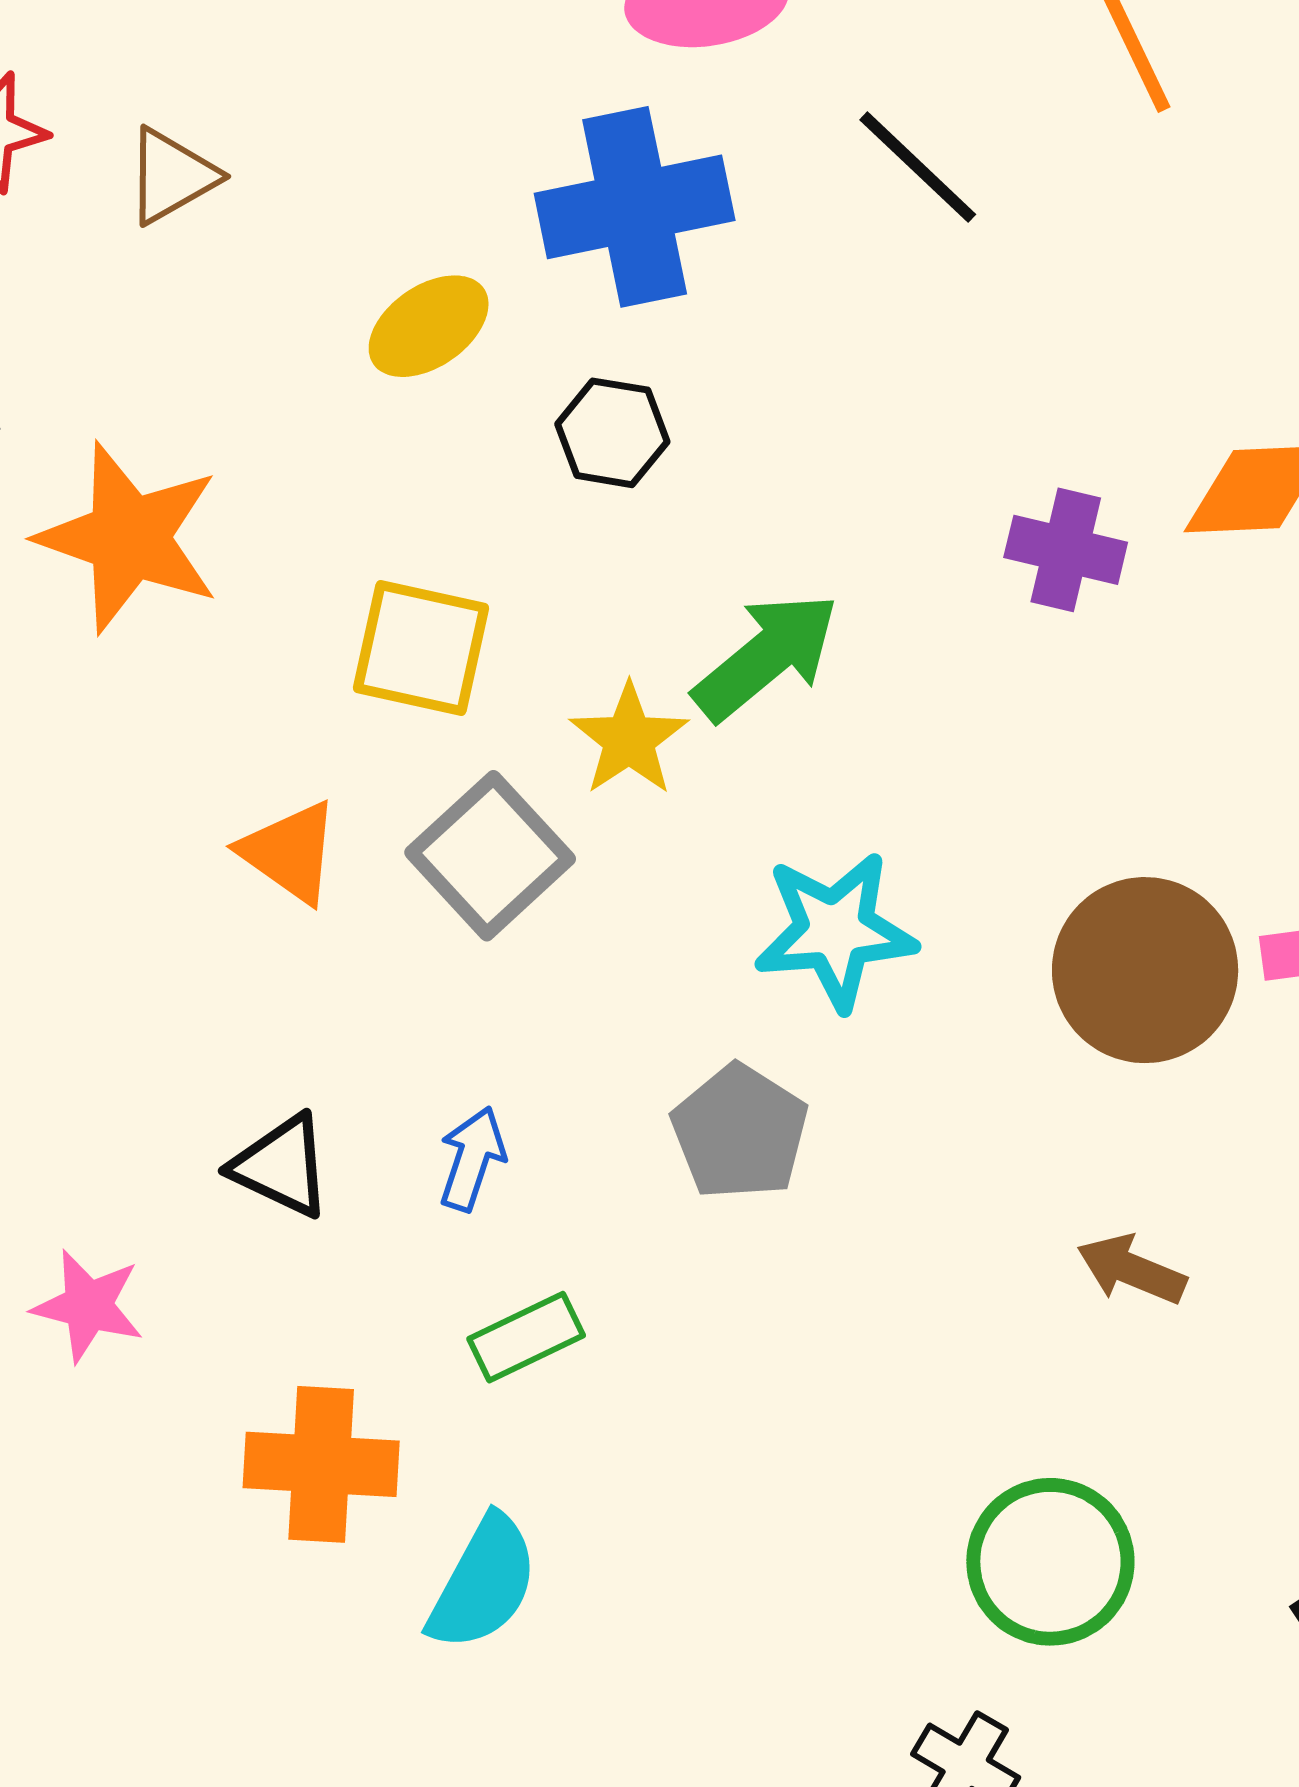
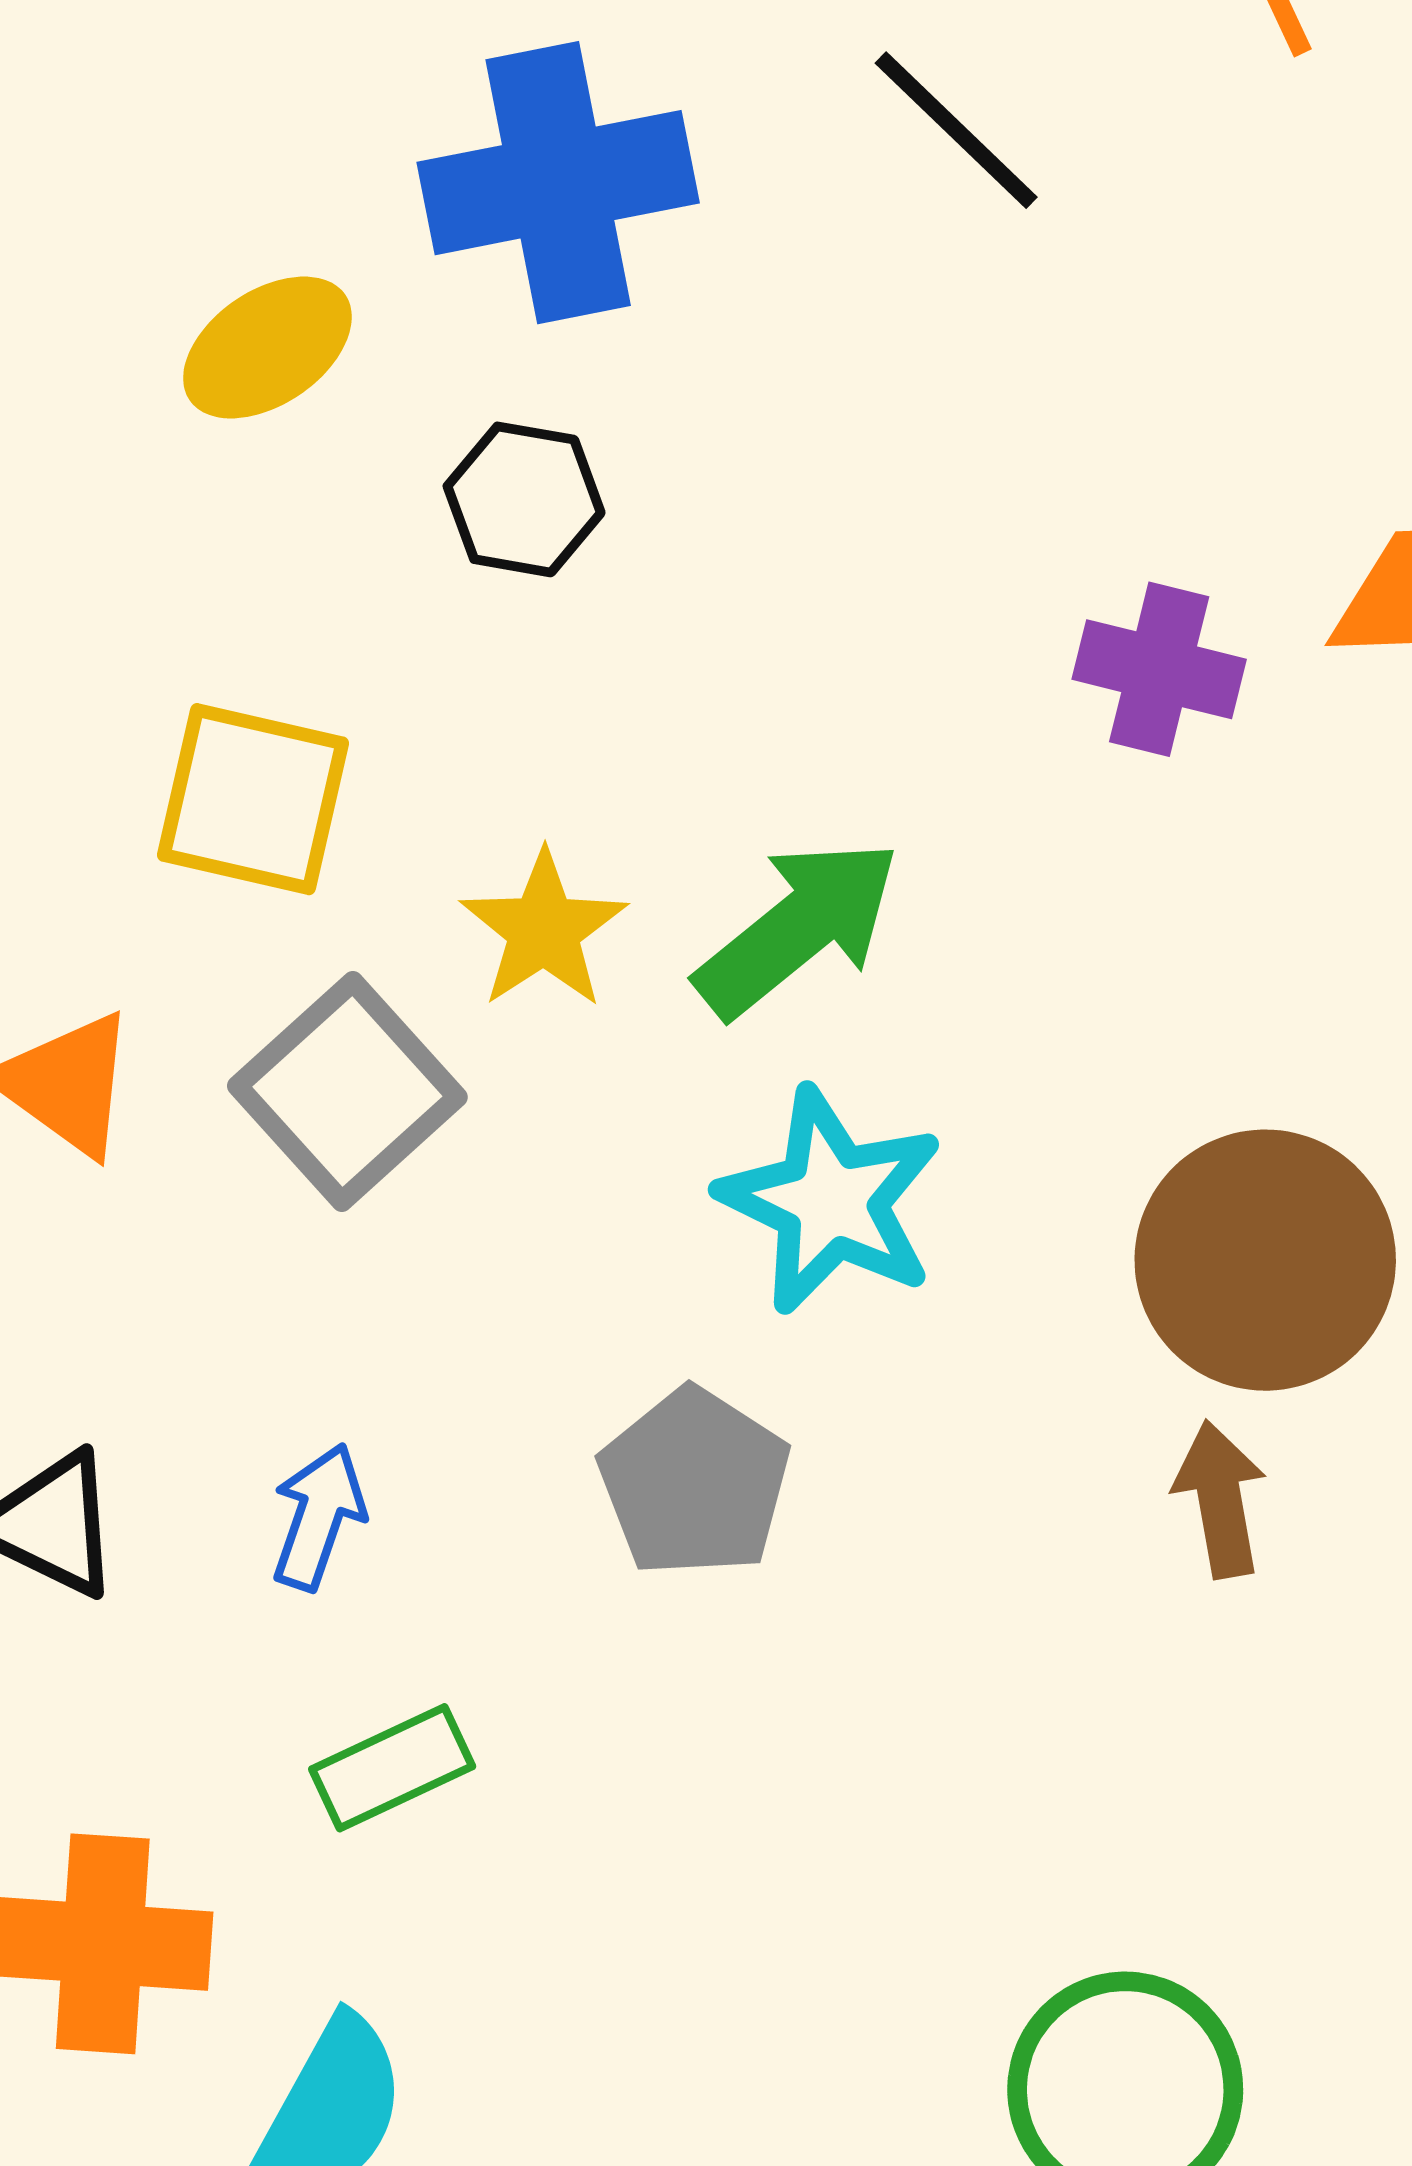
green arrow: (766, 656) -> (798, 928), moved
cyan star: (835, 931) -> (831, 1201), turned 30
brown arrow: (1131, 1270) -> (1220, 1499), moved, turned 57

